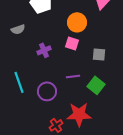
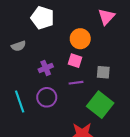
purple line: (73, 76) -> (76, 83), moved
green square: (96, 85) -> (100, 105), size x1.4
purple circle: (47, 91) -> (47, 97), moved

